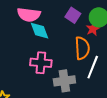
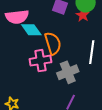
orange semicircle: (82, 48) -> (53, 43), moved

